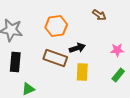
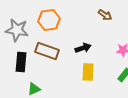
orange hexagon: (56, 26) -> (49, 20), moved
brown rectangle: (55, 58) -> (47, 51), moved

